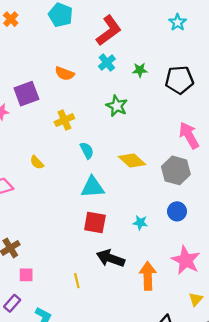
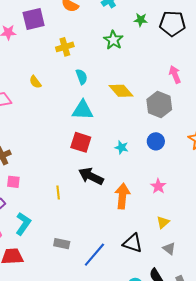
green star: (140, 70) -> (141, 20), moved
pink arrow: (189, 135) -> (175, 74), size x0.7
pink star: (186, 260) -> (158, 186), size x0.6

